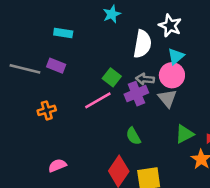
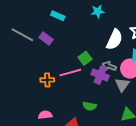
purple cross: (136, 94) -> (100, 75), turned 30
orange cross: (47, 110) -> (47, 80), moved
green semicircle: (133, 136) -> (89, 106), turned -64
pink semicircle: (57, 165) -> (45, 115), moved

